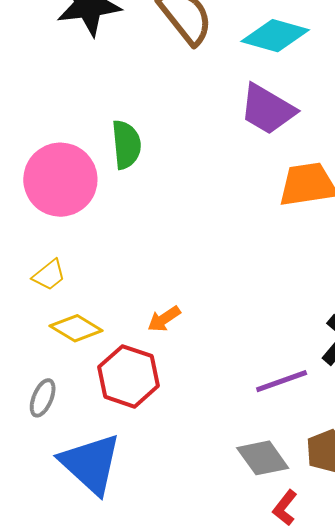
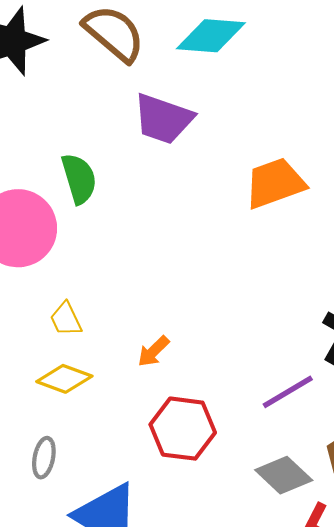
purple trapezoid: (267, 109) -> (163, 119), moved
yellow trapezoid: (49, 275) -> (66, 319), moved, turned 114
red hexagon: (129, 376) -> (183, 429), moved

